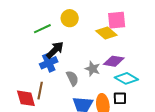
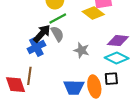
green line: (42, 29) -> (58, 19), moved
purple diamond: (114, 61) -> (118, 41), moved
gray semicircle: (72, 78) -> (57, 34), moved

